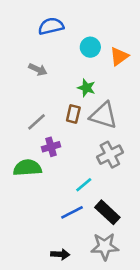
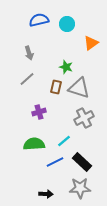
cyan circle: (90, 47) -> (67, 24), moved
gray arrow: (38, 69) -> (29, 53), turned 48
gray line: (37, 122) -> (27, 79), moved
green semicircle: (27, 168) -> (34, 144), moved

